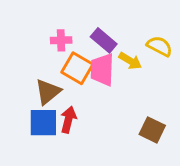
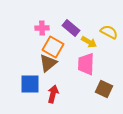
pink trapezoid: (102, 70) -> (86, 64), moved
brown triangle: (48, 92) -> (48, 63), moved
red arrow: (68, 120) -> (53, 94), moved

